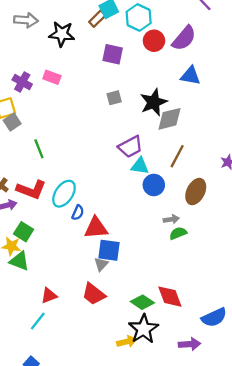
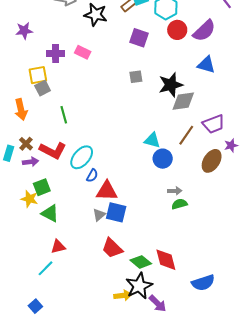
purple cross: (22, 82) -> (56, 54), turned -36
purple trapezoid: (130, 147) -> (214, 124), moved
brown ellipse: (196, 192) -> (212, 161), moved
green square: (24, 232) -> (42, 187), turned 30
green triangle: (19, 261) -> (50, 213), moved
gray triangle: (101, 264) -> (99, 215), moved
red trapezoid: (94, 294) -> (112, 248), moved
purple arrow: (190, 344) -> (158, 303), moved, turned 42

